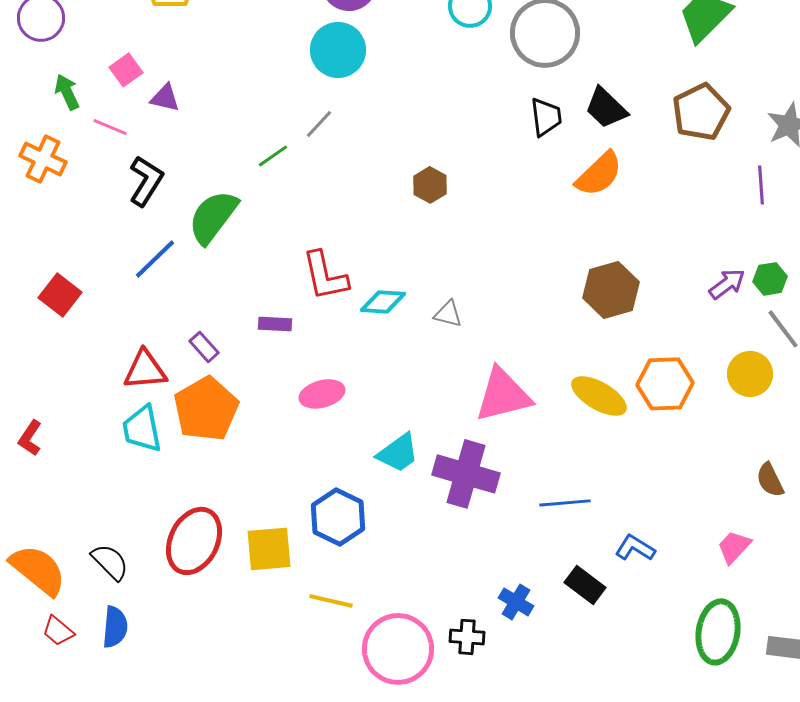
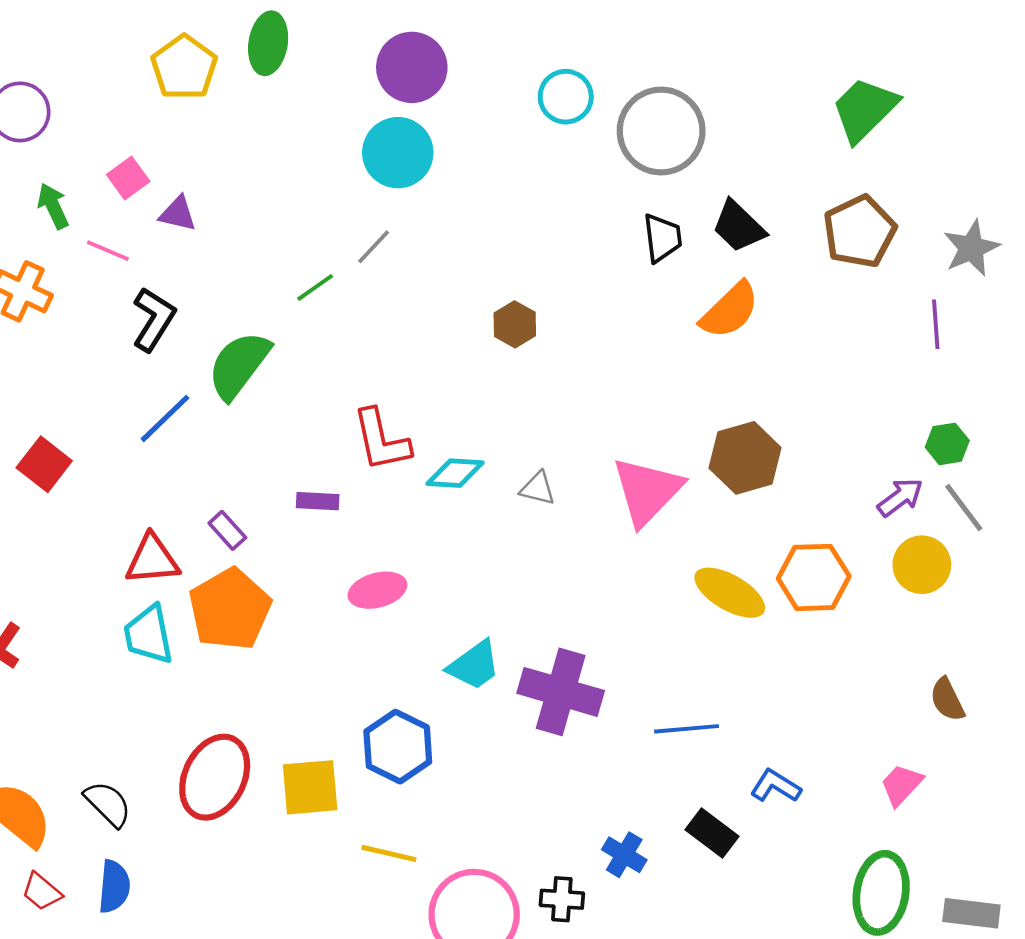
purple arrow: (727, 284) -> (900, 497), moved
pink triangle: (503, 395) -> (647, 491), moved, turned -32

